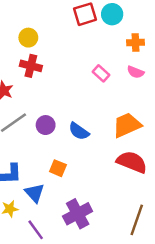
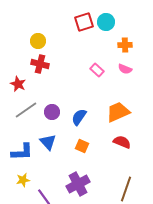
blue semicircle: (79, 131) -> (79, 117), turned 90
red semicircle: (132, 162) -> (122, 142), size x0.7
orange square: (58, 168) -> (82, 146), moved
blue triangle: (34, 193) -> (48, 142), moved

